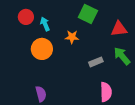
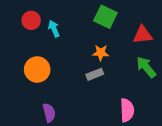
orange star: (72, 37) -> (101, 53), moved
orange circle: (42, 49) -> (37, 70), moved
gray rectangle: (96, 62) -> (95, 74), moved

